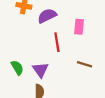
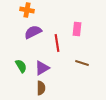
purple semicircle: (47, 16) -> (33, 32), moved
purple triangle: (40, 70) -> (42, 68), turned 35

